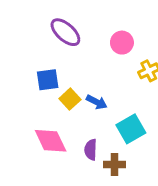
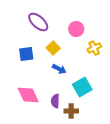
yellow square: (70, 99) -> (53, 48), moved

